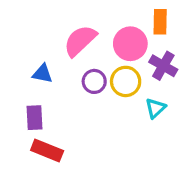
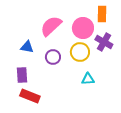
purple circle: (94, 81) -> (53, 57), moved
cyan triangle: (155, 108) -> (88, 79), moved, turned 40

